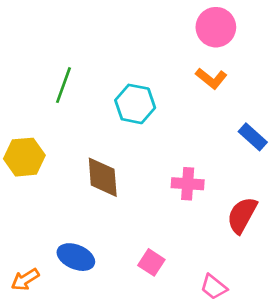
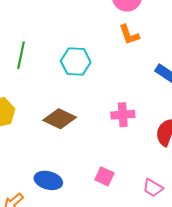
orange L-shape: (211, 78) -> (129, 35), turned 40
brown diamond: (103, 177) -> (60, 119), turned -52

